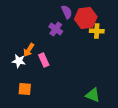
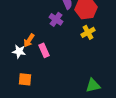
yellow cross: (97, 31) -> (88, 32), moved, turned -32
green triangle: (93, 95) -> (93, 85), turned -35

